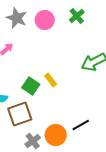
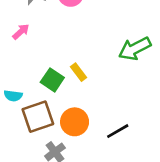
orange circle: (56, 135) -> (75, 122), moved

